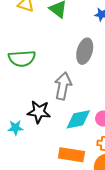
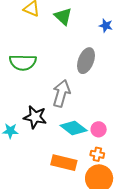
cyan diamond: (78, 119) -> (74, 128), turned 44

